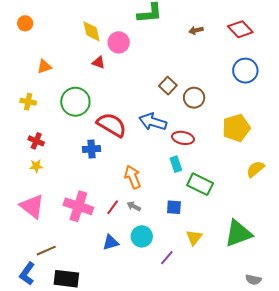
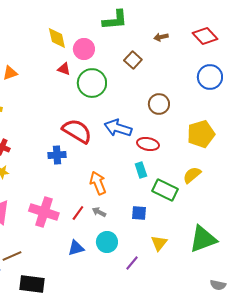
brown square: (168, 86) -> (133, 60), moved
green circle: (75, 102) -> (92, 83), moved
yellow semicircle: (255, 169) -> (192, 175), moved

